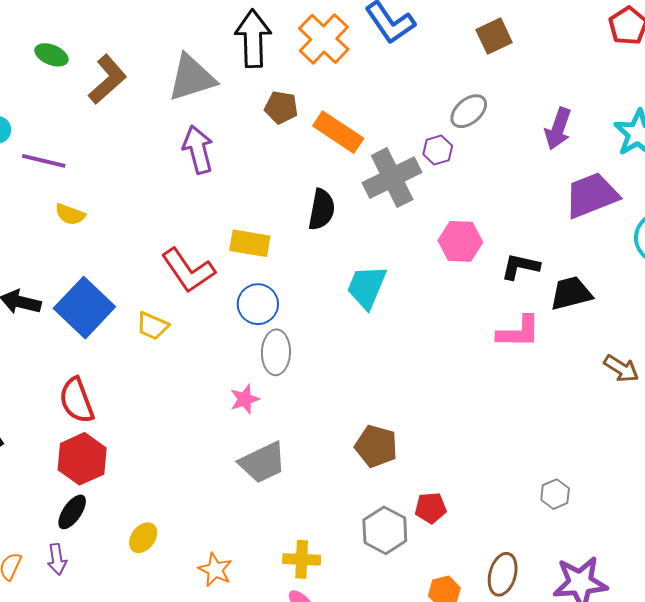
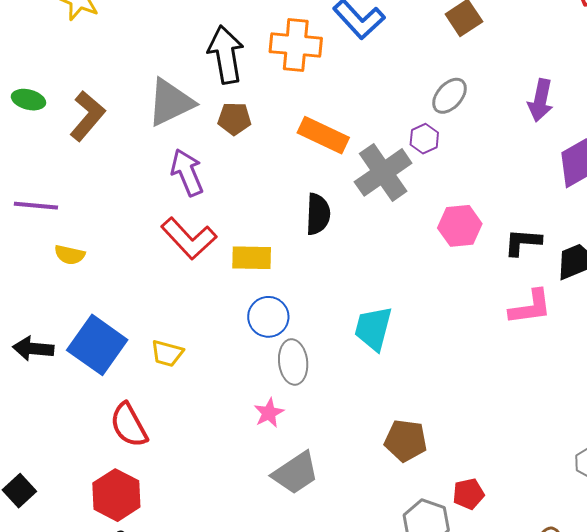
orange cross: (324, 39) -> (296, 45), turned -30
brown pentagon: (281, 107) -> (234, 119), moved
red L-shape: (188, 270) -> (189, 238), moved
cyan trapezoid: (367, 287) -> (373, 328), moved
red semicircle: (77, 400) -> (129, 425), moved

